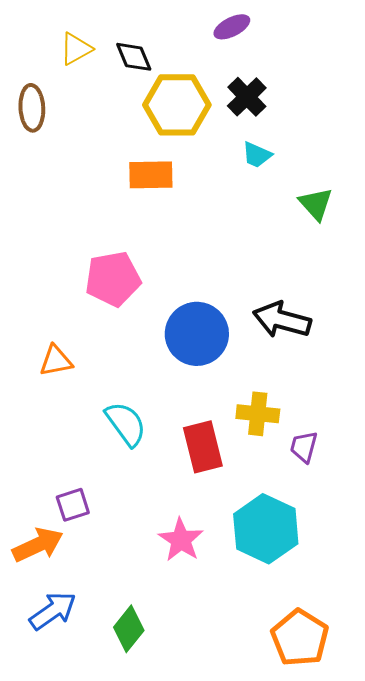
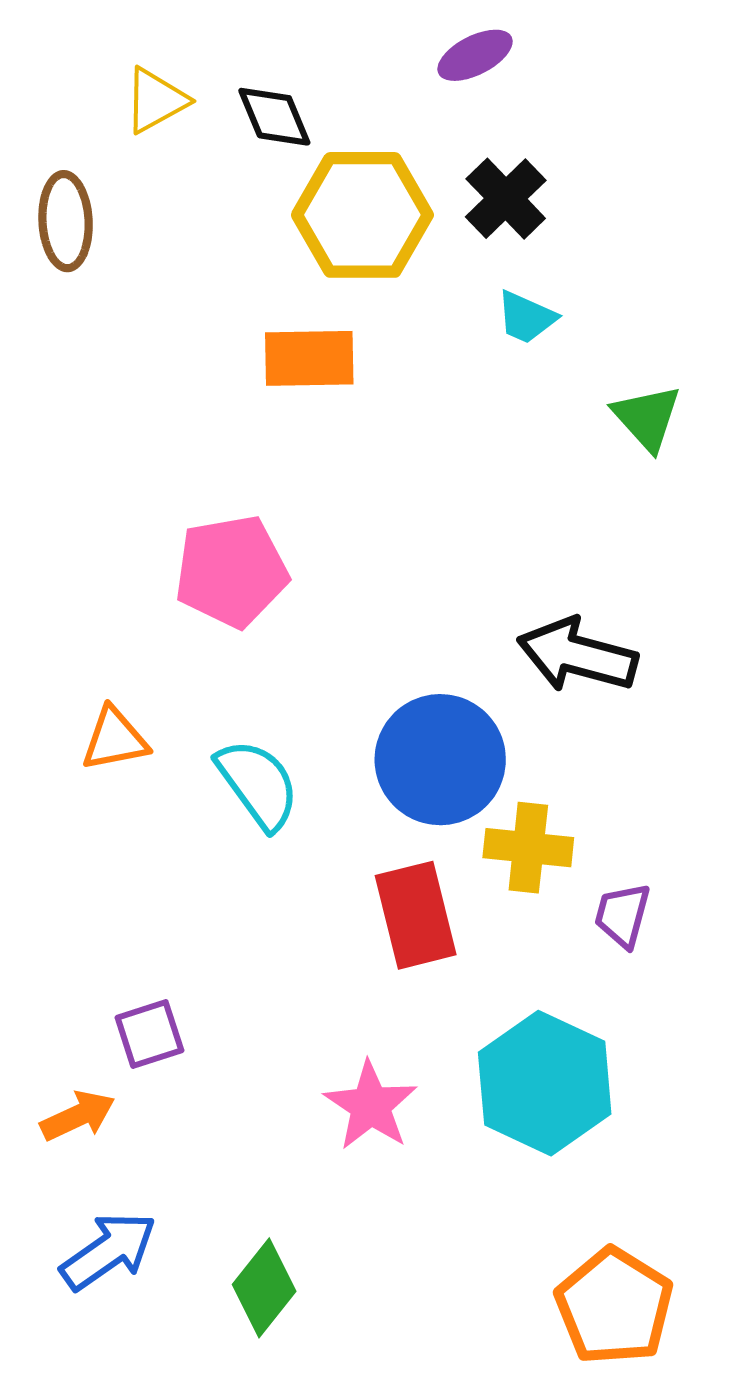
blue circle: (197, 334) -> (440, 760), moved
cyan semicircle: (126, 424) -> (258, 784), moved
orange arrow: (38, 545) -> (78, 1116), size x0.7

